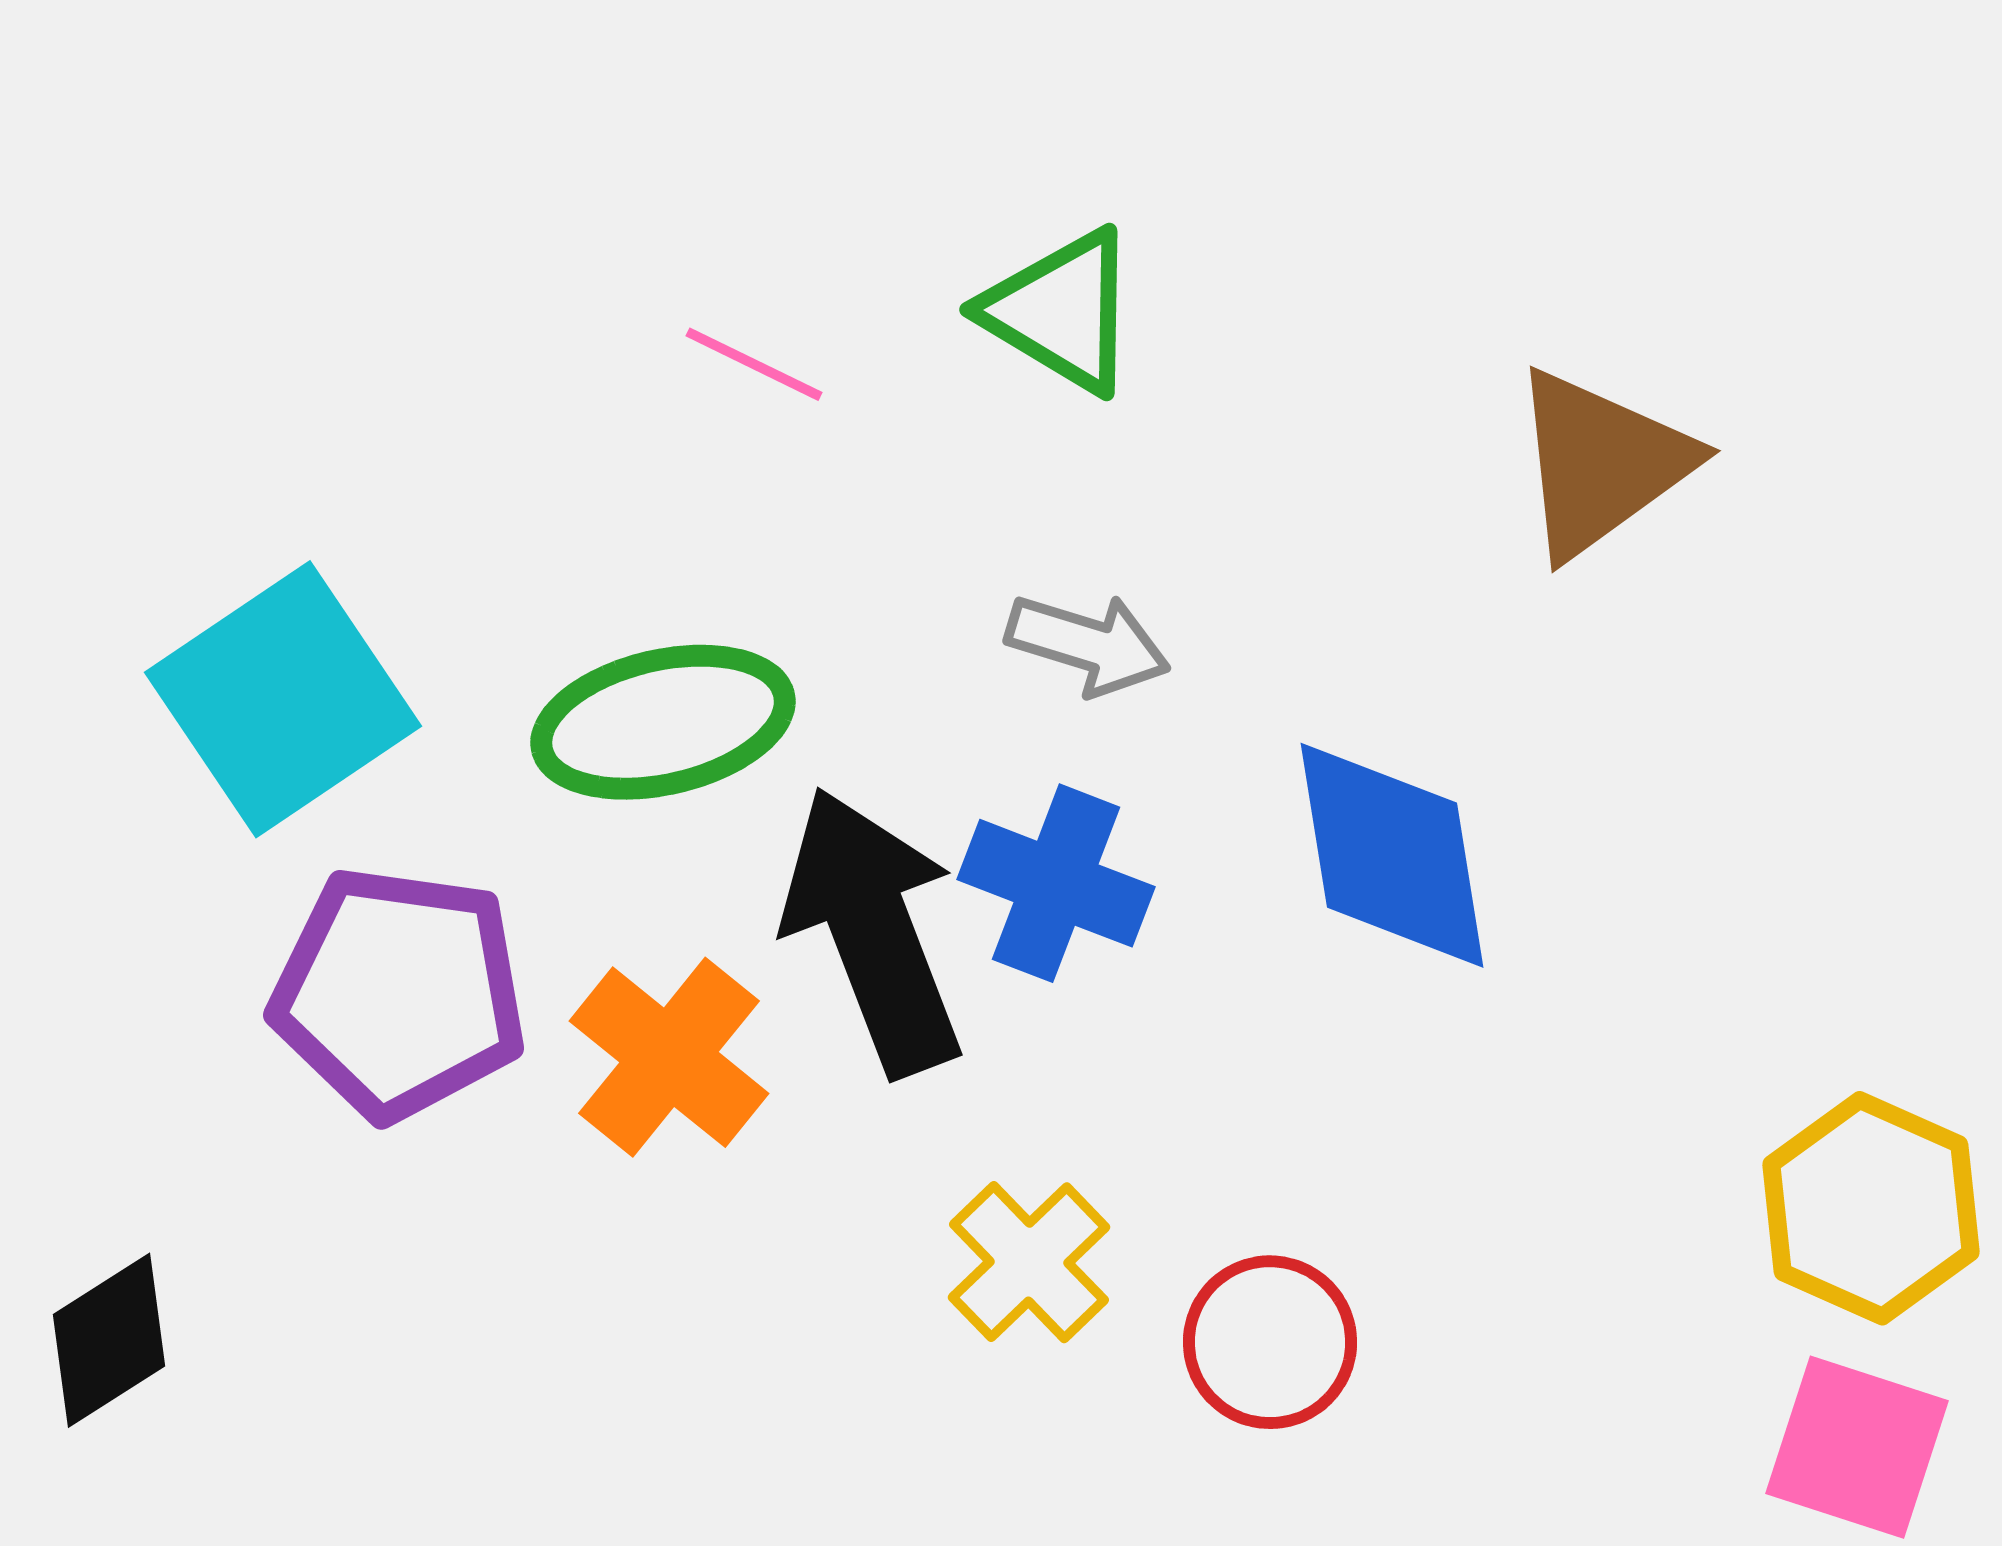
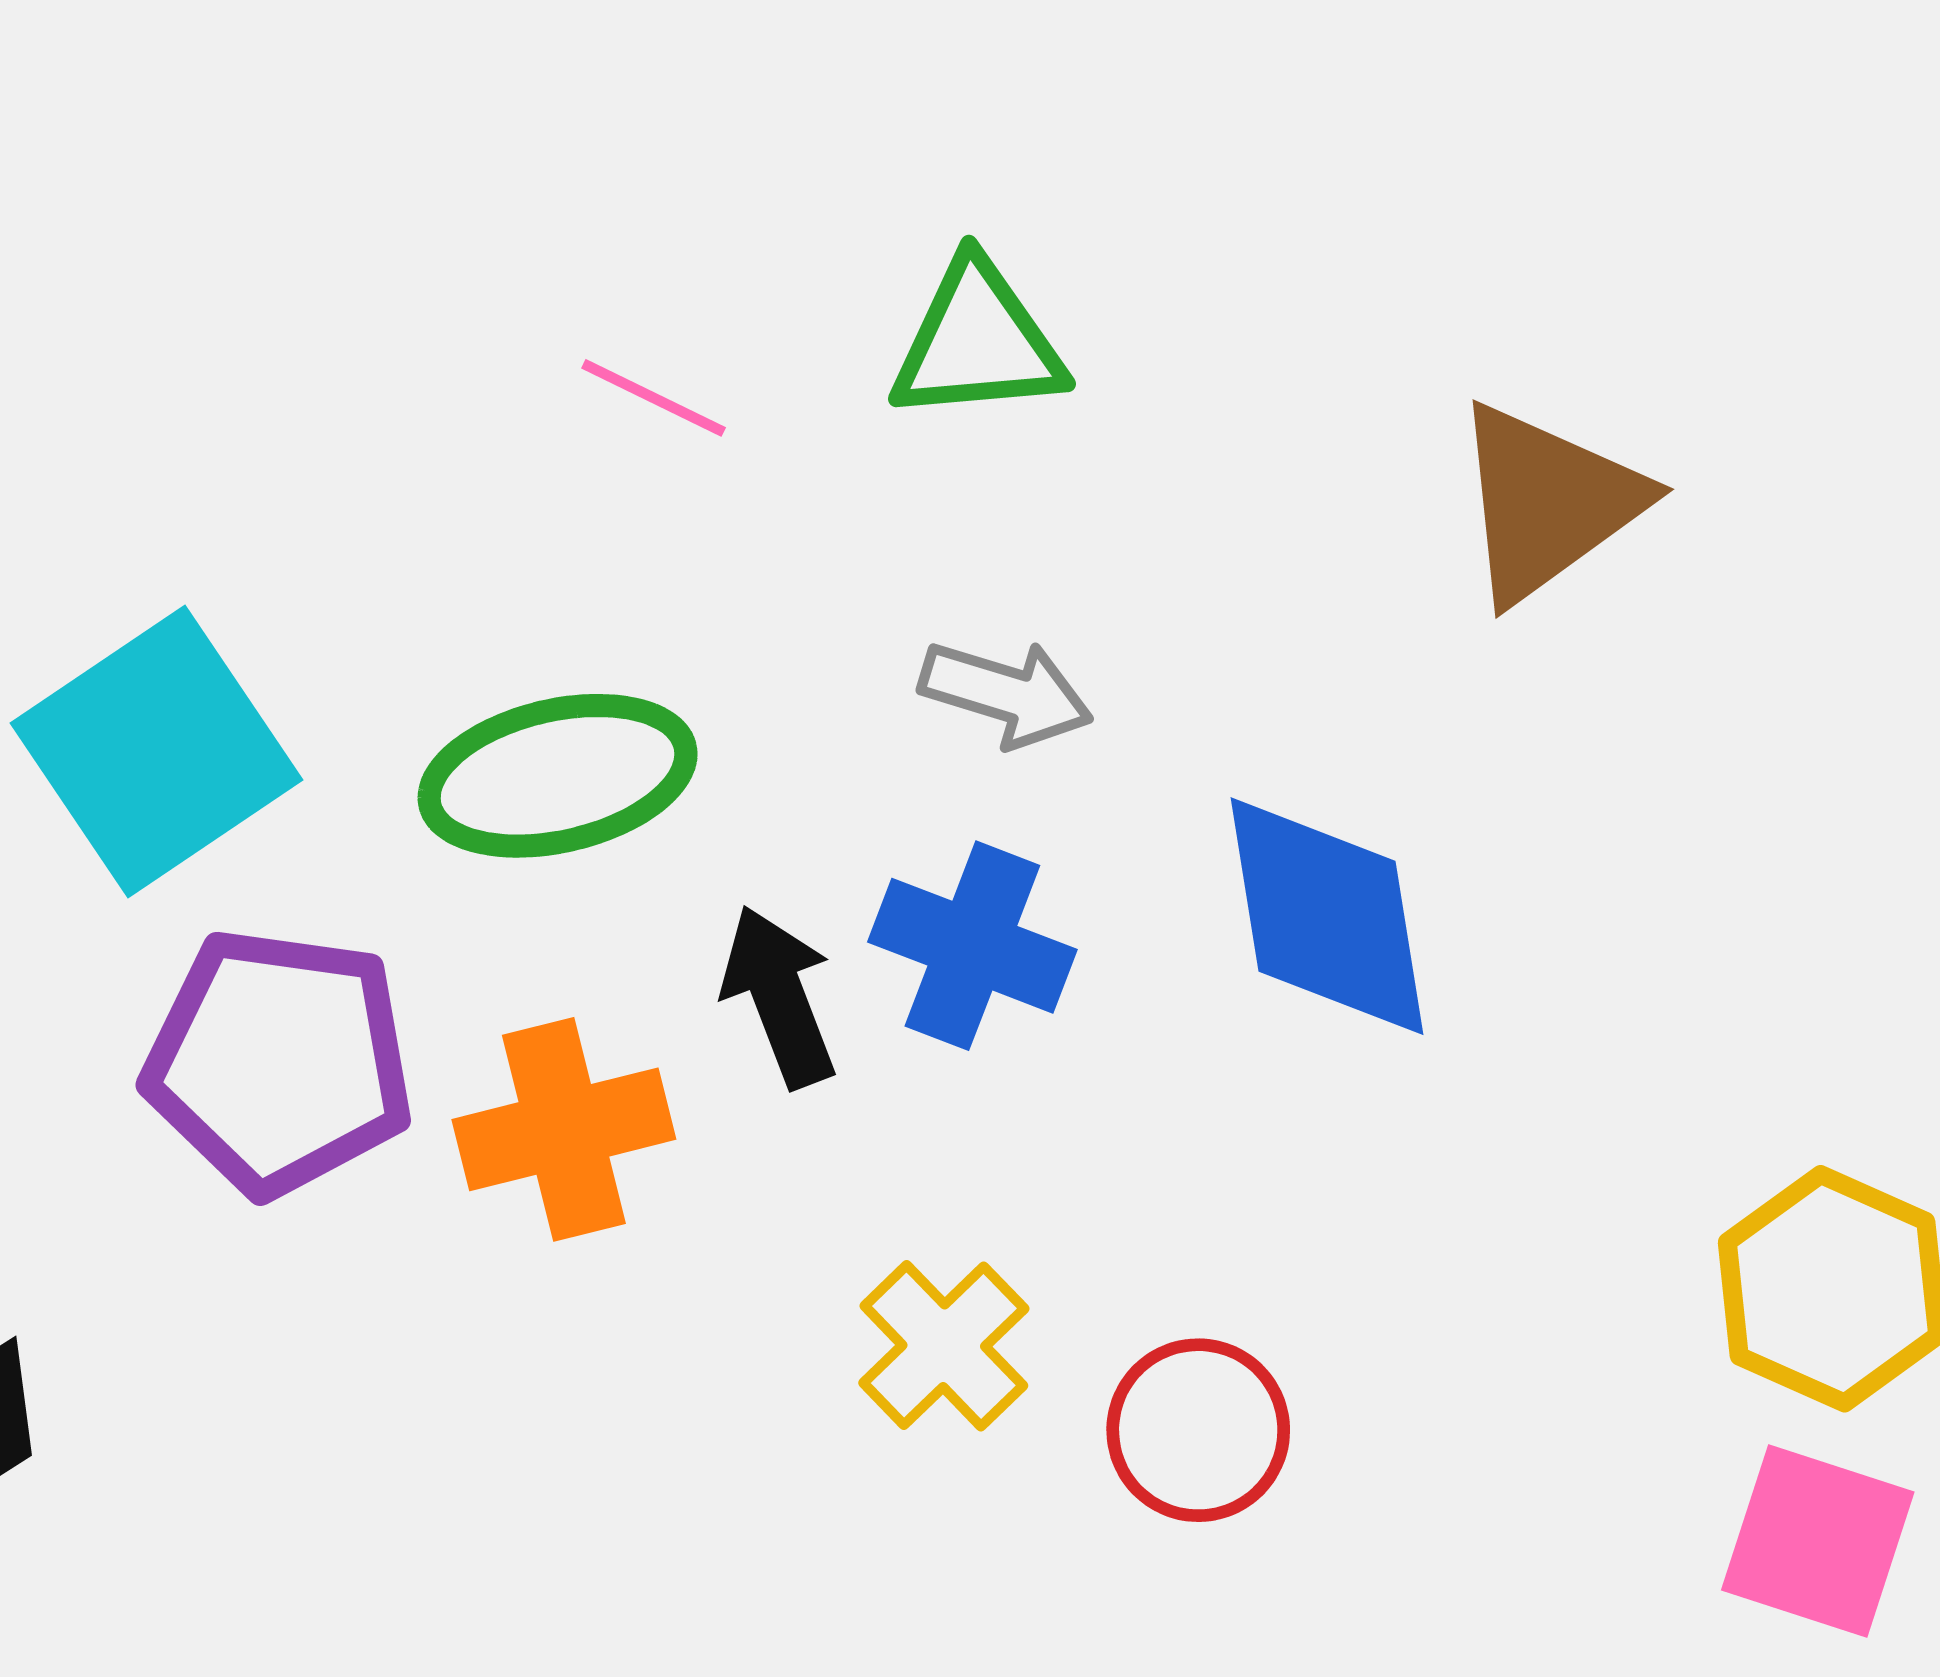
green triangle: (1061, 311) -> (978, 342), turned -36
black arrow: (873, 931) -> (779, 996), size x0.6
orange cross: (669, 1057) -> (564, 1129), turned 37

